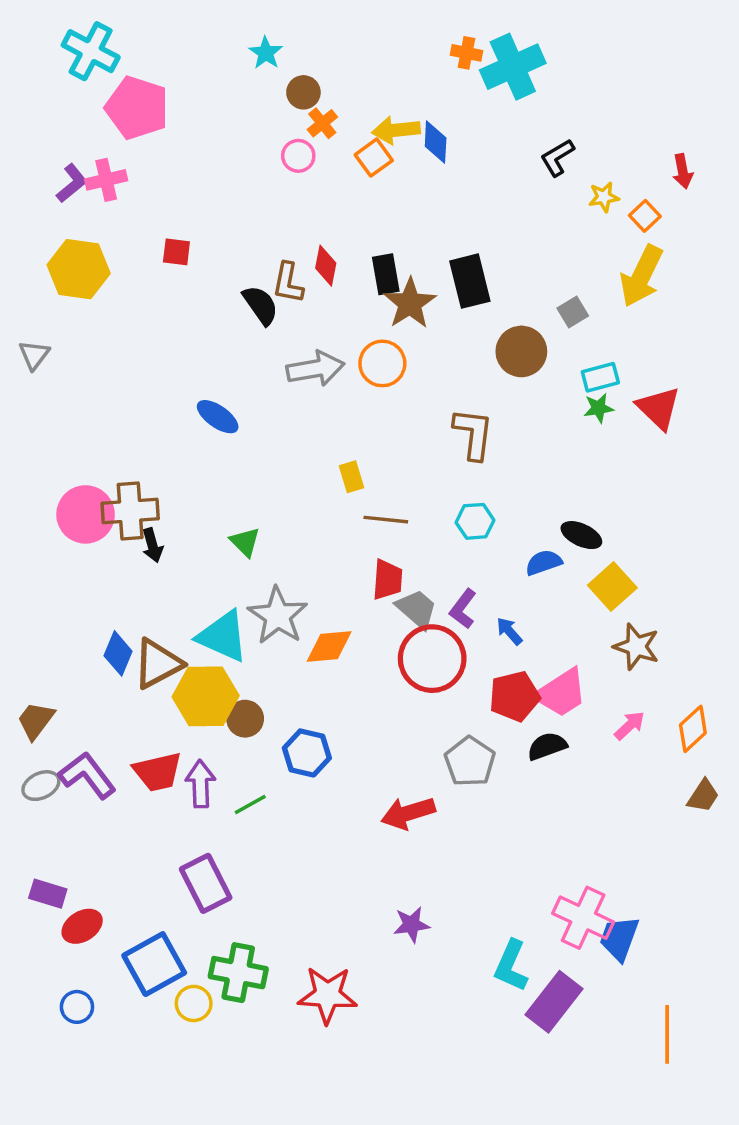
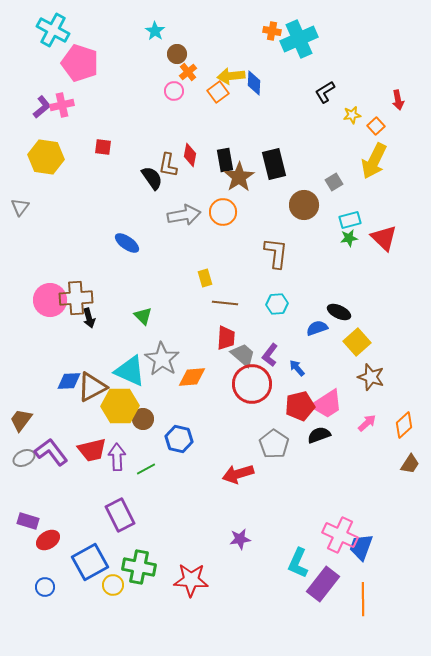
blue diamond: (118, 653) -> (69, 381), turned 65
orange line: (667, 1034) -> (363, 599), moved

